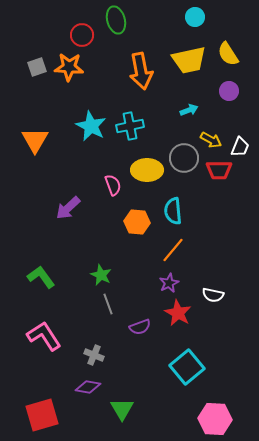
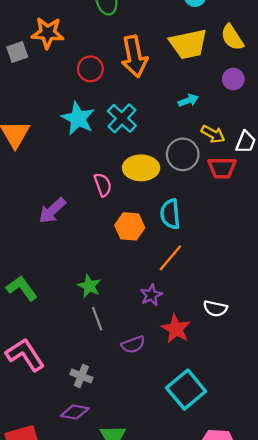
red circle: (82, 35) -> (90, 69), moved
orange star: (69, 67) -> (48, 33), moved
cyan cross: (130, 126) -> (122, 118), turned -36
purple star: (169, 283) -> (151, 295), moved

